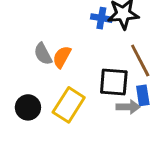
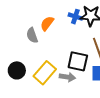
orange semicircle: (62, 57) -> (47, 23), moved
gray arrow: (128, 107) -> (67, 77), moved

